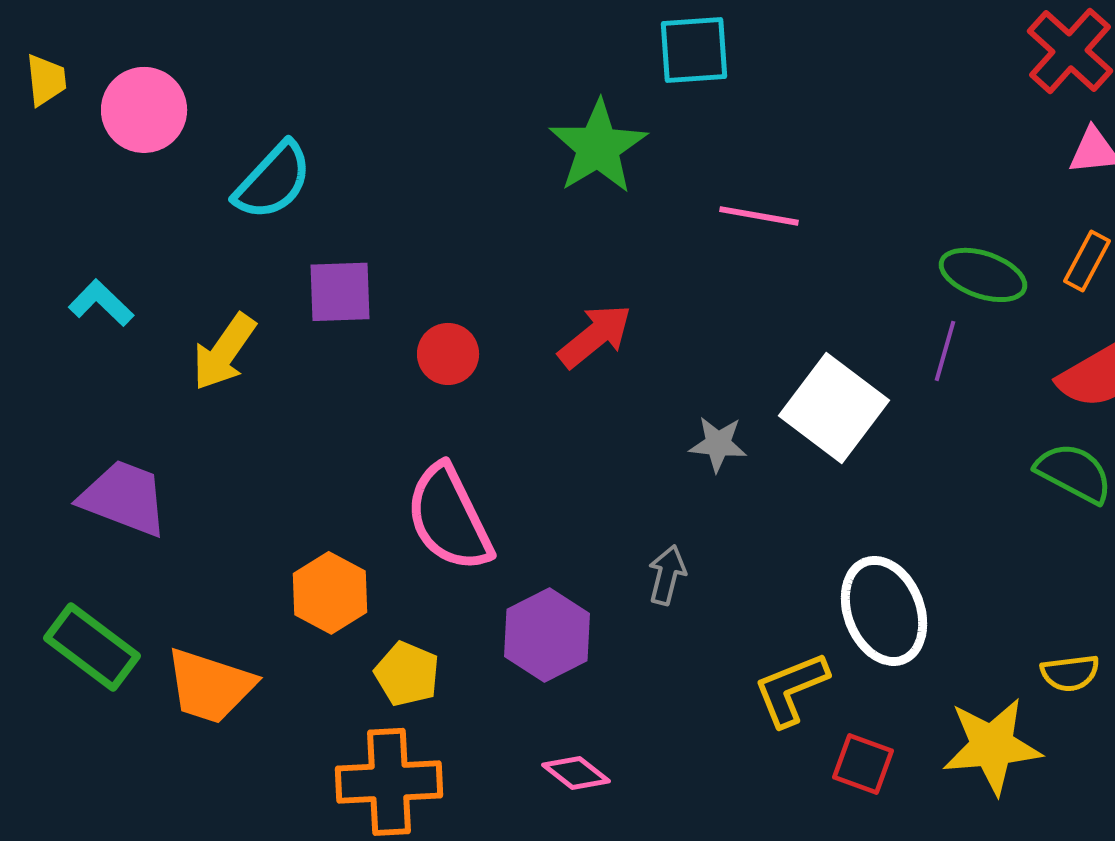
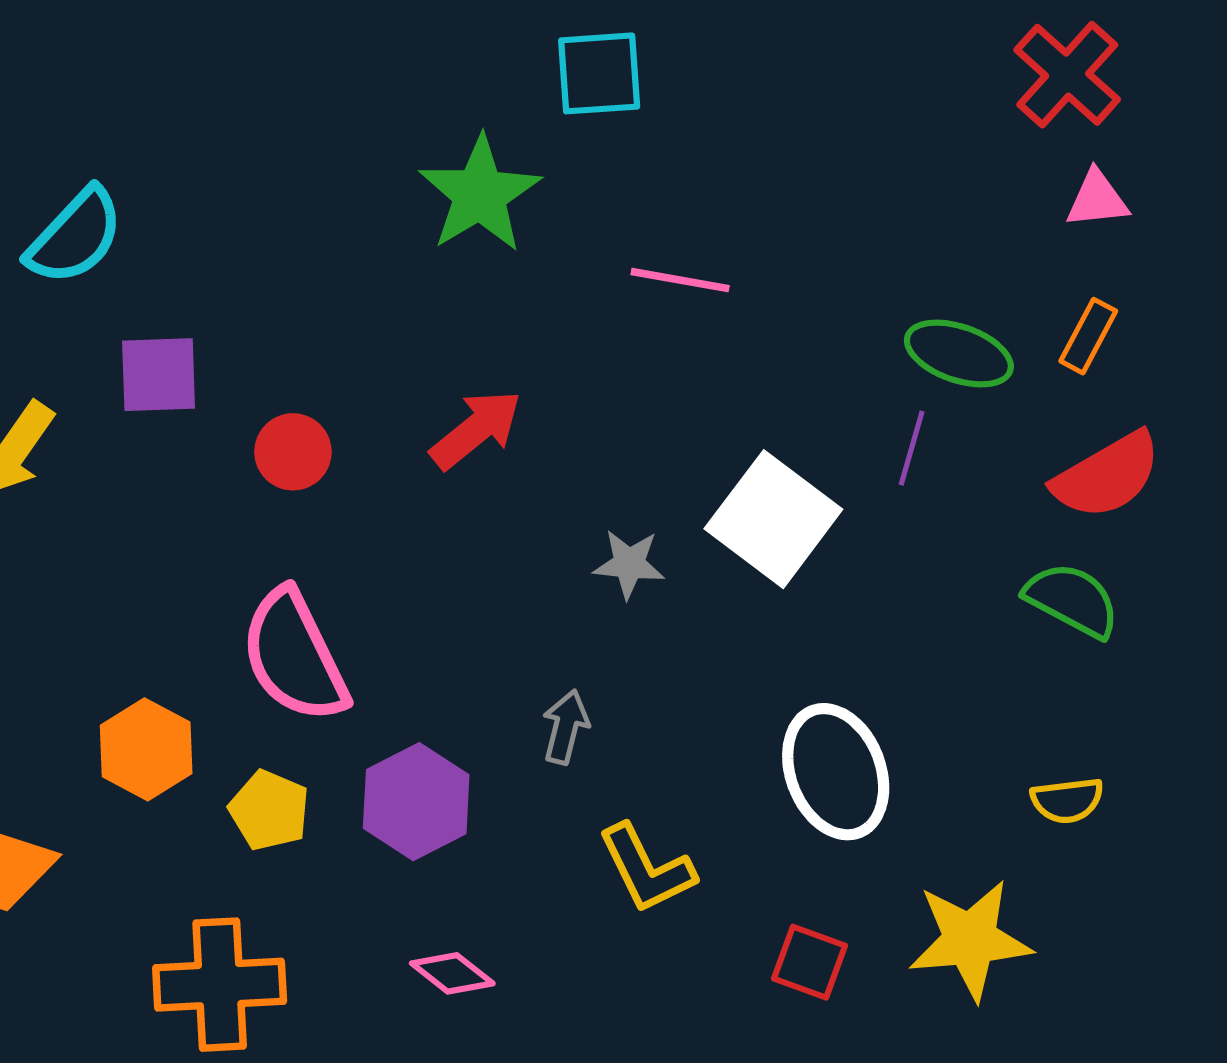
yellow semicircle: (1070, 673) -> (1067, 800), moved
yellow pentagon: (407, 674) -> (269, 810), moved
yellow L-shape: (791, 689) -> (646, 869), moved, turned -94

